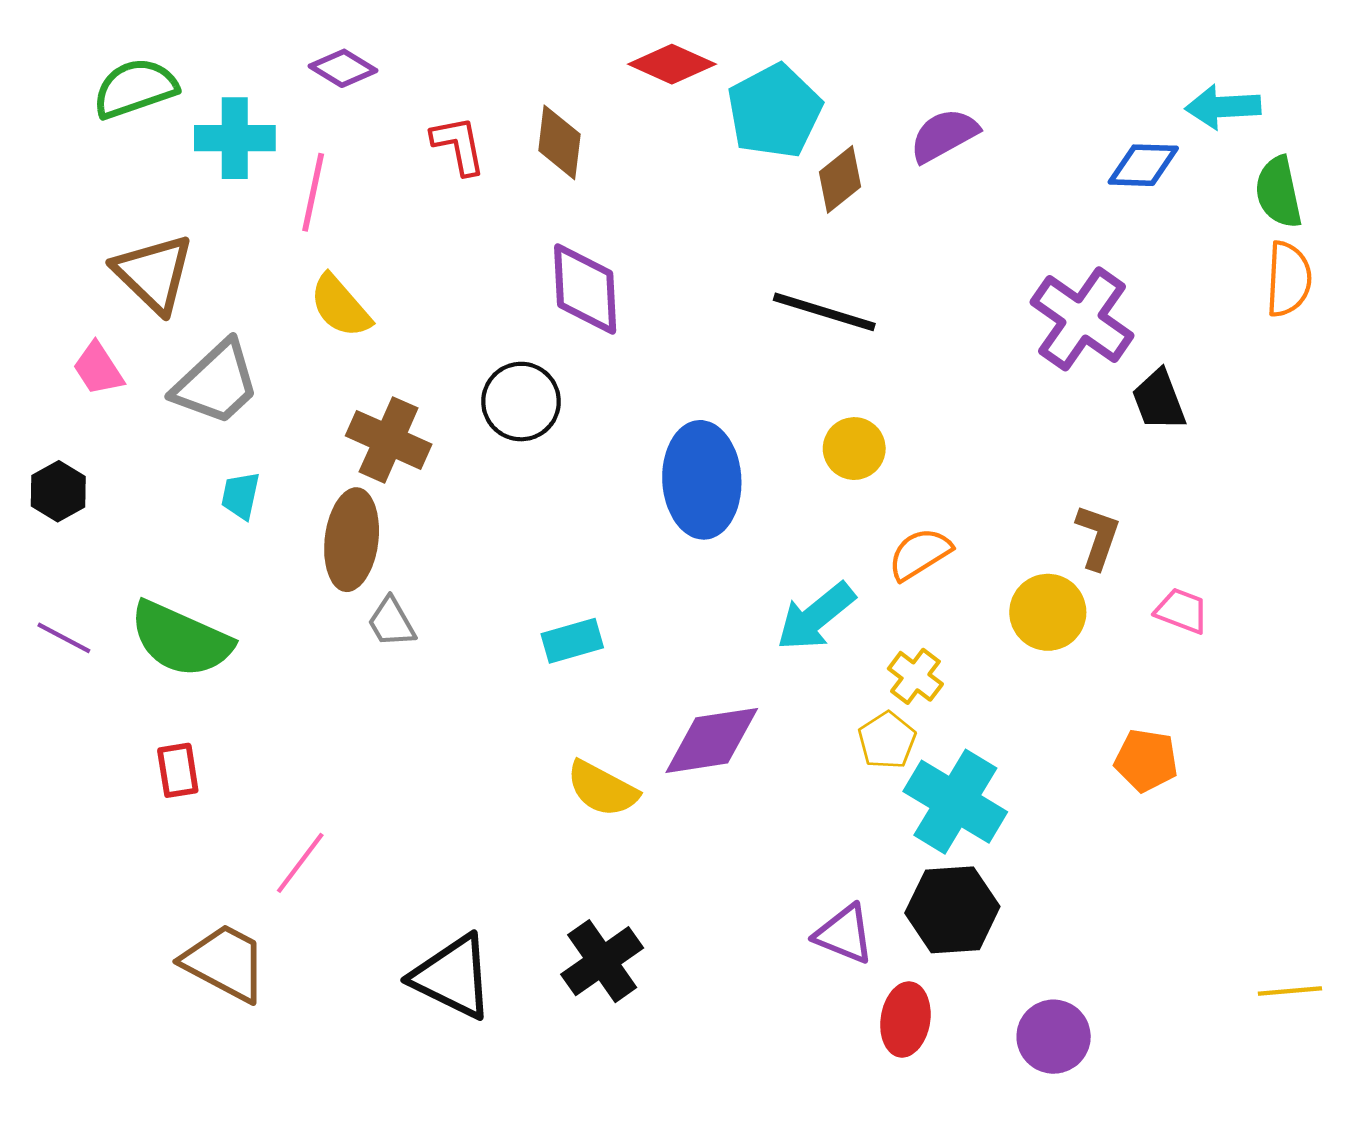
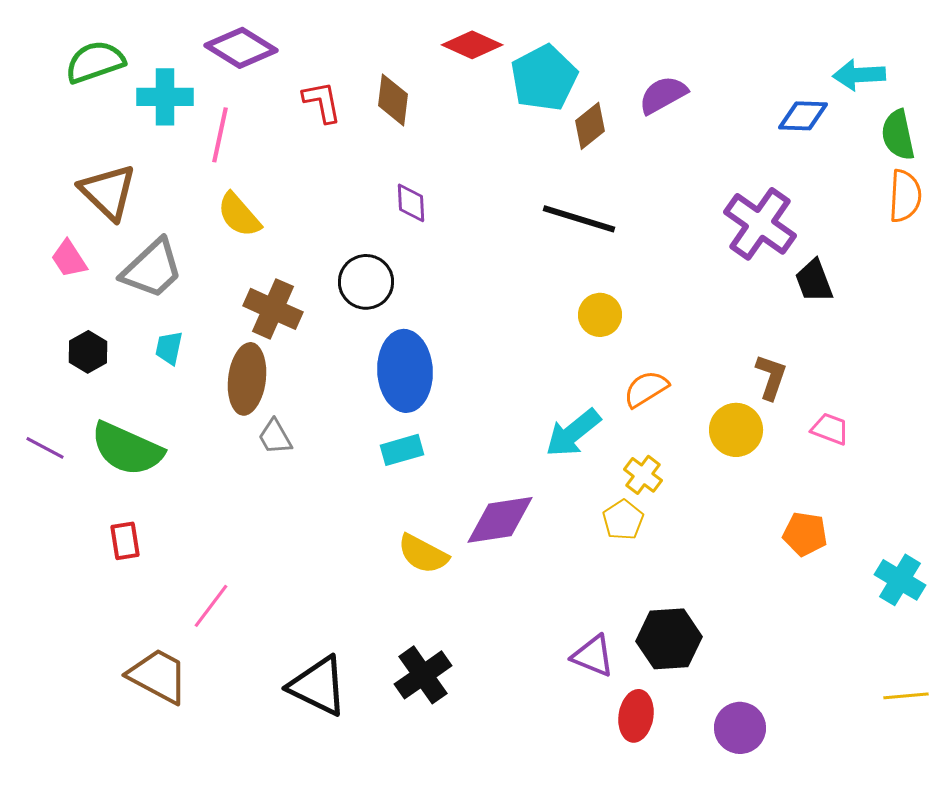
purple diamond: (343, 68) -> (241, 48), size x1.5
purple diamond: (585, 289) -> (411, 203), size x0.6
blue ellipse: (702, 480) -> (405, 371), moved
black hexagon: (58, 491) -> (88, 352), moved
cyan cross: (955, 802) -> (900, 580), moved, size x0.7

